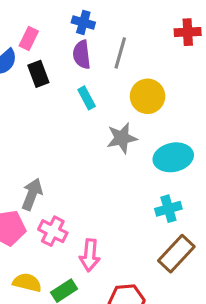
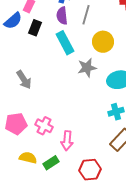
black rectangle: (38, 74) -> (35, 28), turned 42
cyan rectangle: (87, 98) -> (65, 43), size x1.6
gray arrow: (32, 194) -> (24, 80), moved, turned 126

